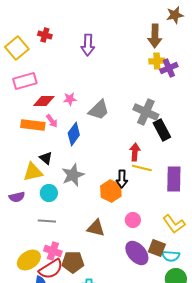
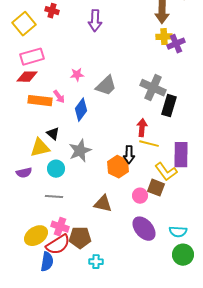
red diamond: (44, 101) -> (27, 77), moved
black rectangle: (162, 130) -> (169, 106), turned 45
yellow L-shape: (174, 224) -> (166, 172), moved
brown square: (157, 248) -> (156, 188), moved

